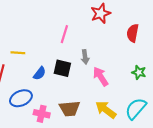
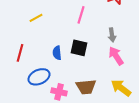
yellow line: (18, 53) -> (36, 18), moved, turned -32
gray arrow: (85, 57) -> (112, 35), moved
blue semicircle: (40, 73) -> (57, 53), turned 136

